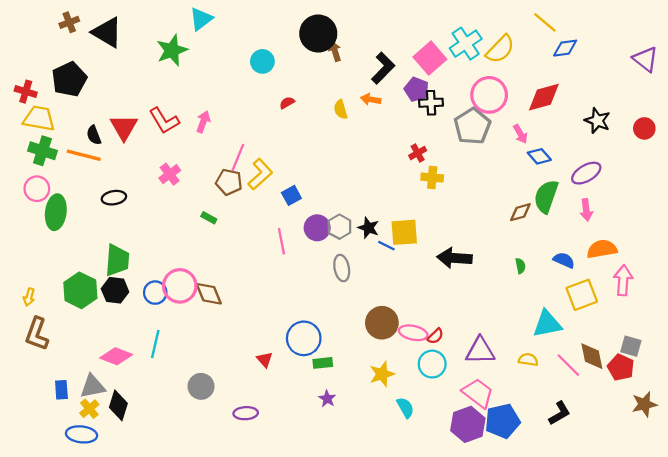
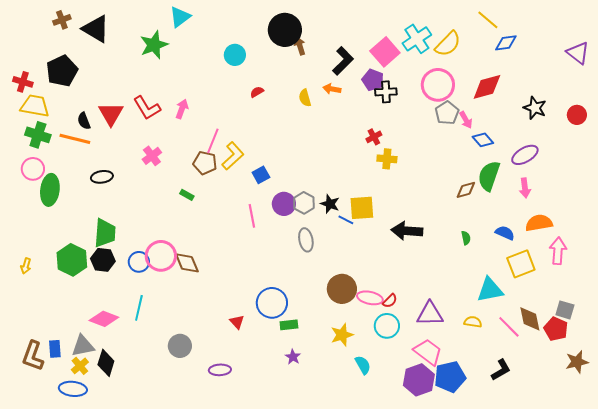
gray pentagon: (472, 126) -> (447, 113), moved, size x0.7
brown L-shape: (37, 334) -> (33, 356), moved

